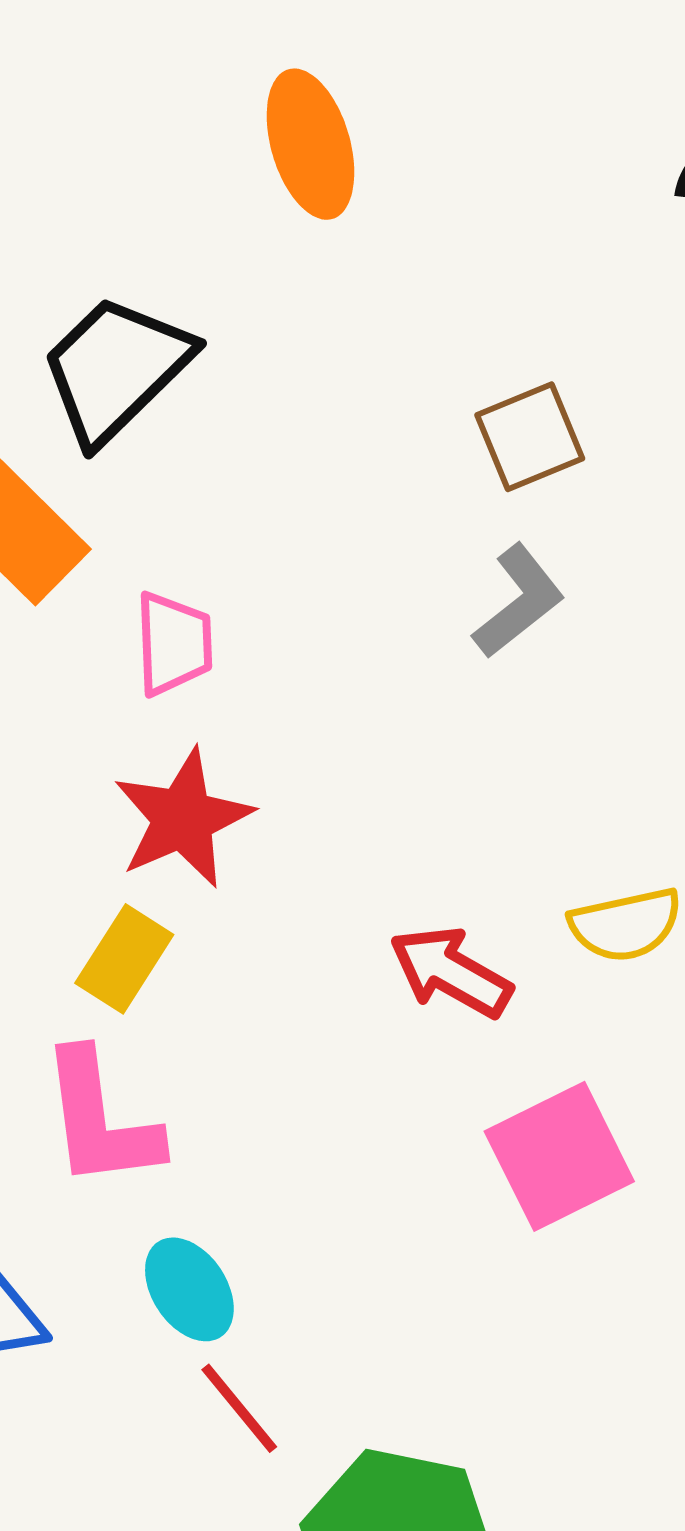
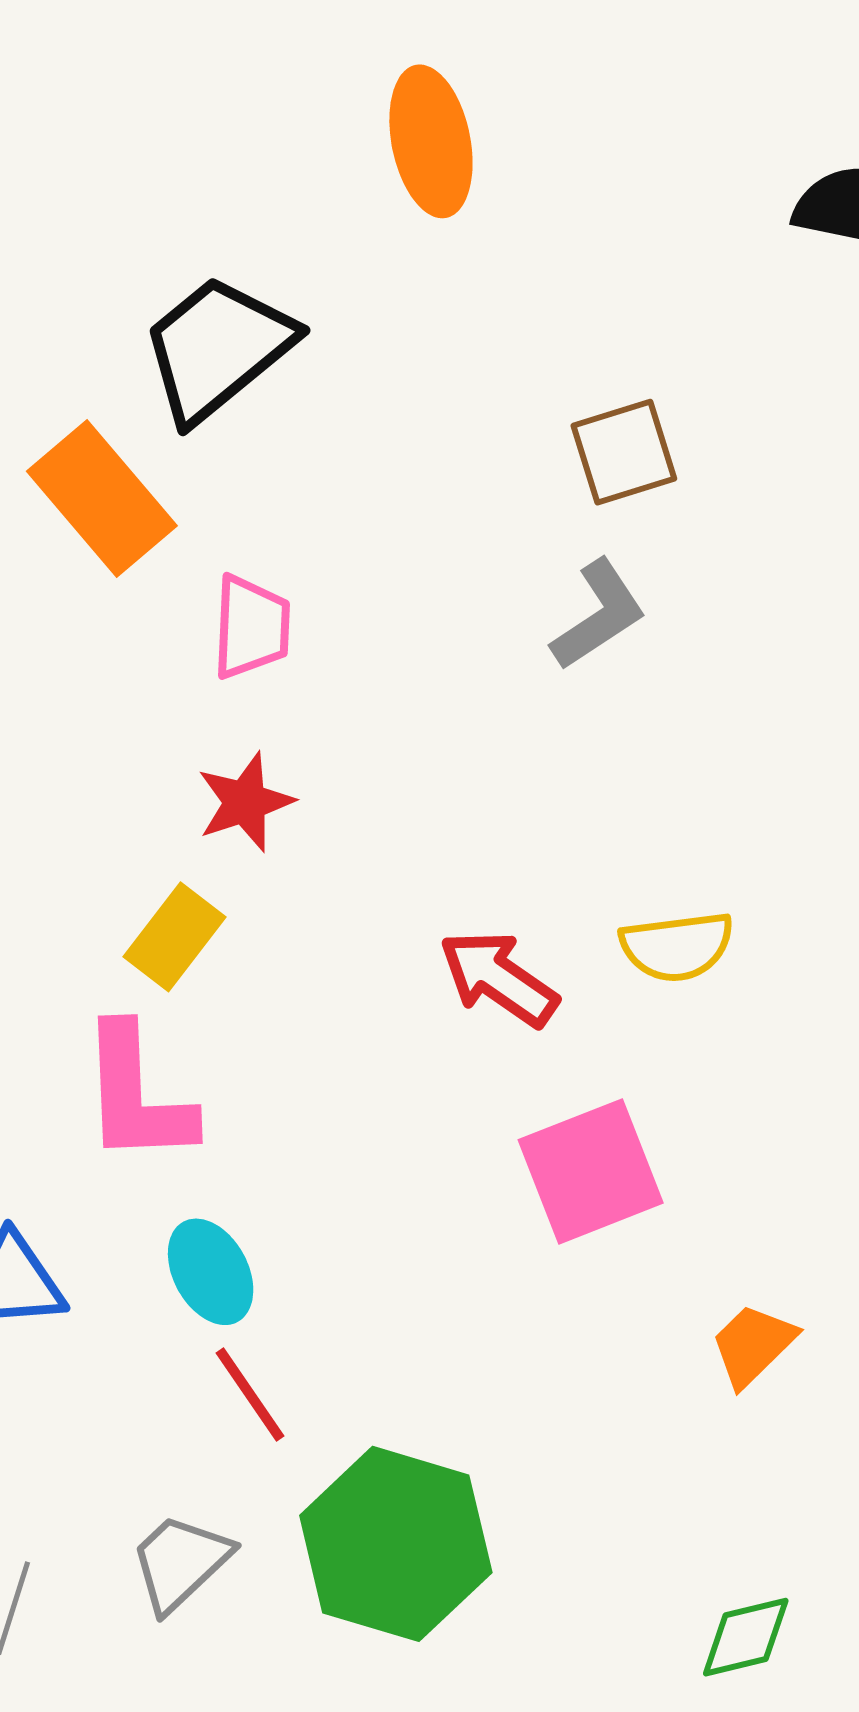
red star: (183, 818) -> (245, 802), size x0.7

